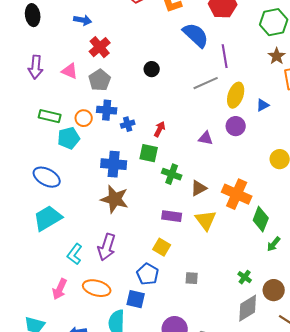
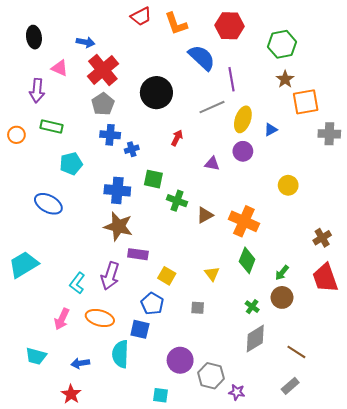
red cross: (100, 47) -> (103, 70), size x1.4
black circle: (152, 69) -> (156, 93), size x2.0
pink triangle: (70, 71) -> (60, 68), moved
green rectangle: (50, 116) -> (51, 127), moved
orange circle: (84, 118) -> (16, 135), moved
red arrow: (160, 129) -> (177, 138), moved
purple rectangle: (172, 216) -> (138, 254), moved
cyan trapezoid: (48, 218) -> (24, 265), moved
green diamond: (261, 219) -> (247, 260), moved
yellow triangle: (206, 220) -> (212, 274), moved, size x0.7
brown circle: (274, 290) -> (282, 297), moved

